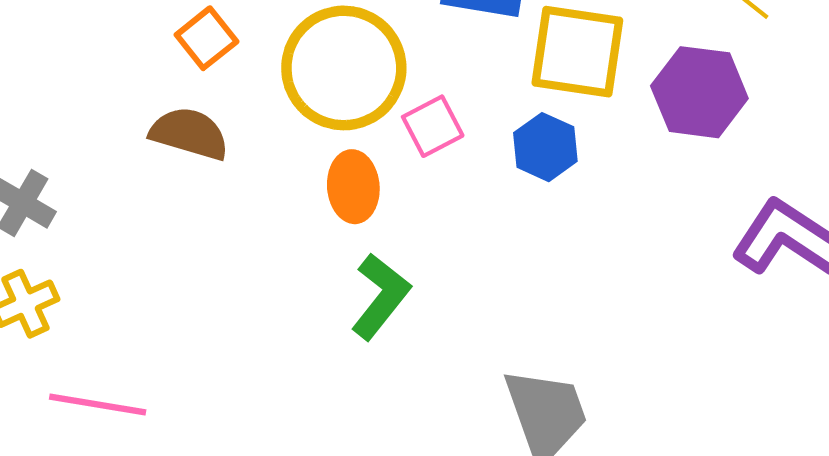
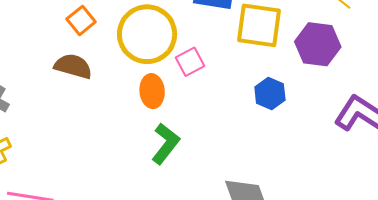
blue hexagon: (545, 147) -> (270, 93), moved

